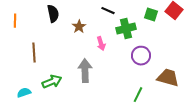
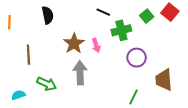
green square: (151, 15) -> (147, 16), turned 32
brown star: (79, 27) -> (74, 43), moved, size x1.5
brown trapezoid: (168, 78) -> (164, 80), turned -110
green arrow: (52, 82) -> (47, 84), turned 48

